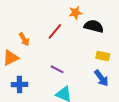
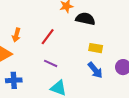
red line: (55, 31) -> (48, 37), moved
orange arrow: (24, 39) -> (16, 35), turned 48

